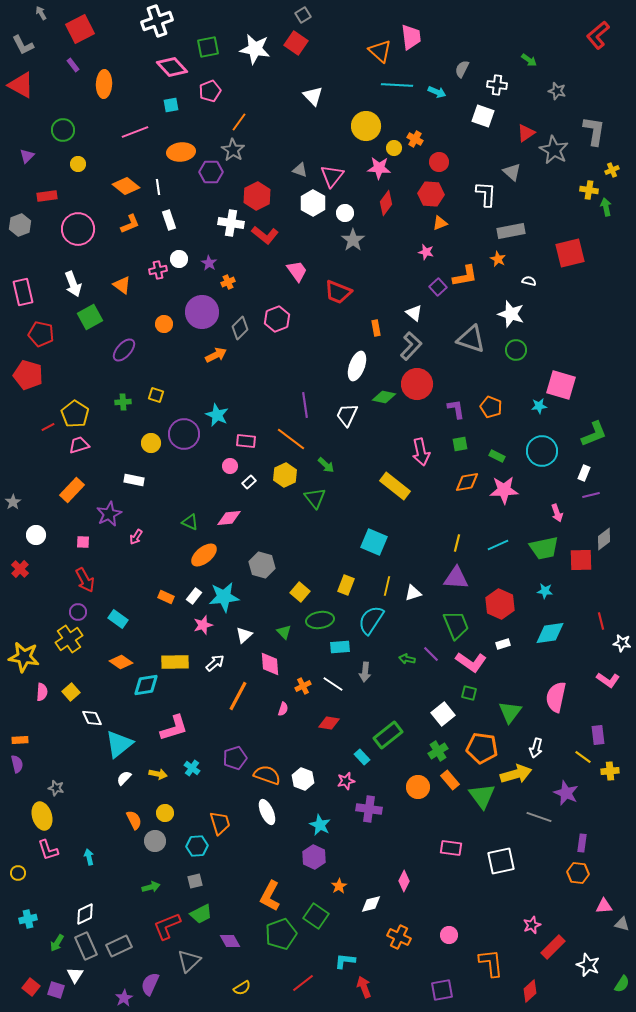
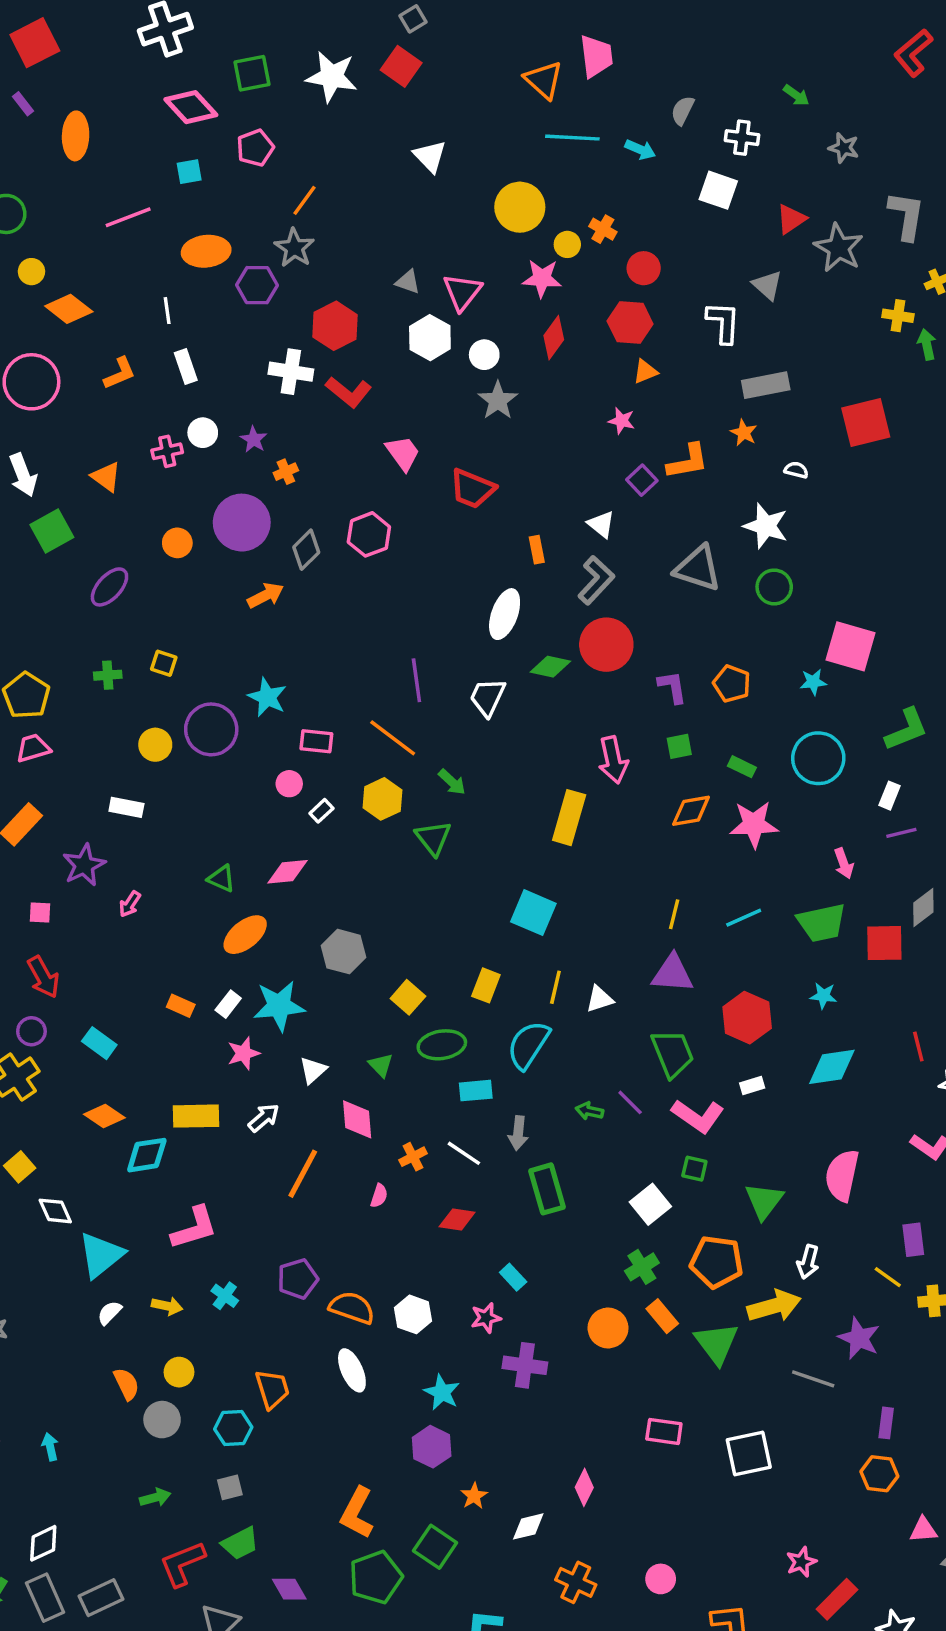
orange diamond: (126, 186) -> (69, 309), moved
yellow rectangle: (395, 486) -> (569, 818), turned 68
green rectangle: (388, 735) -> (547, 1189), moved, turned -68

